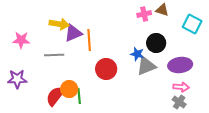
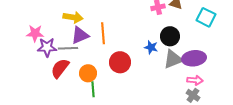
purple triangle: (73, 33) -> (80, 35), moved
gray triangle: (146, 66) -> (173, 59), moved
purple star: (17, 79) -> (47, 47), moved
orange circle: (69, 89) -> (88, 73), moved
red semicircle: (55, 96) -> (60, 68), moved

